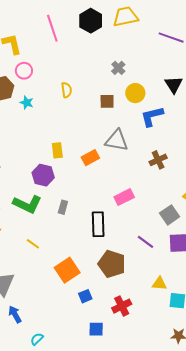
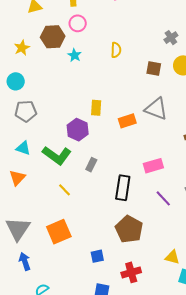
purple line: (145, 242) -> (163, 198), moved
yellow line: (33, 244) -> (65, 190), moved
orange square: (67, 270) -> (59, 232), moved

